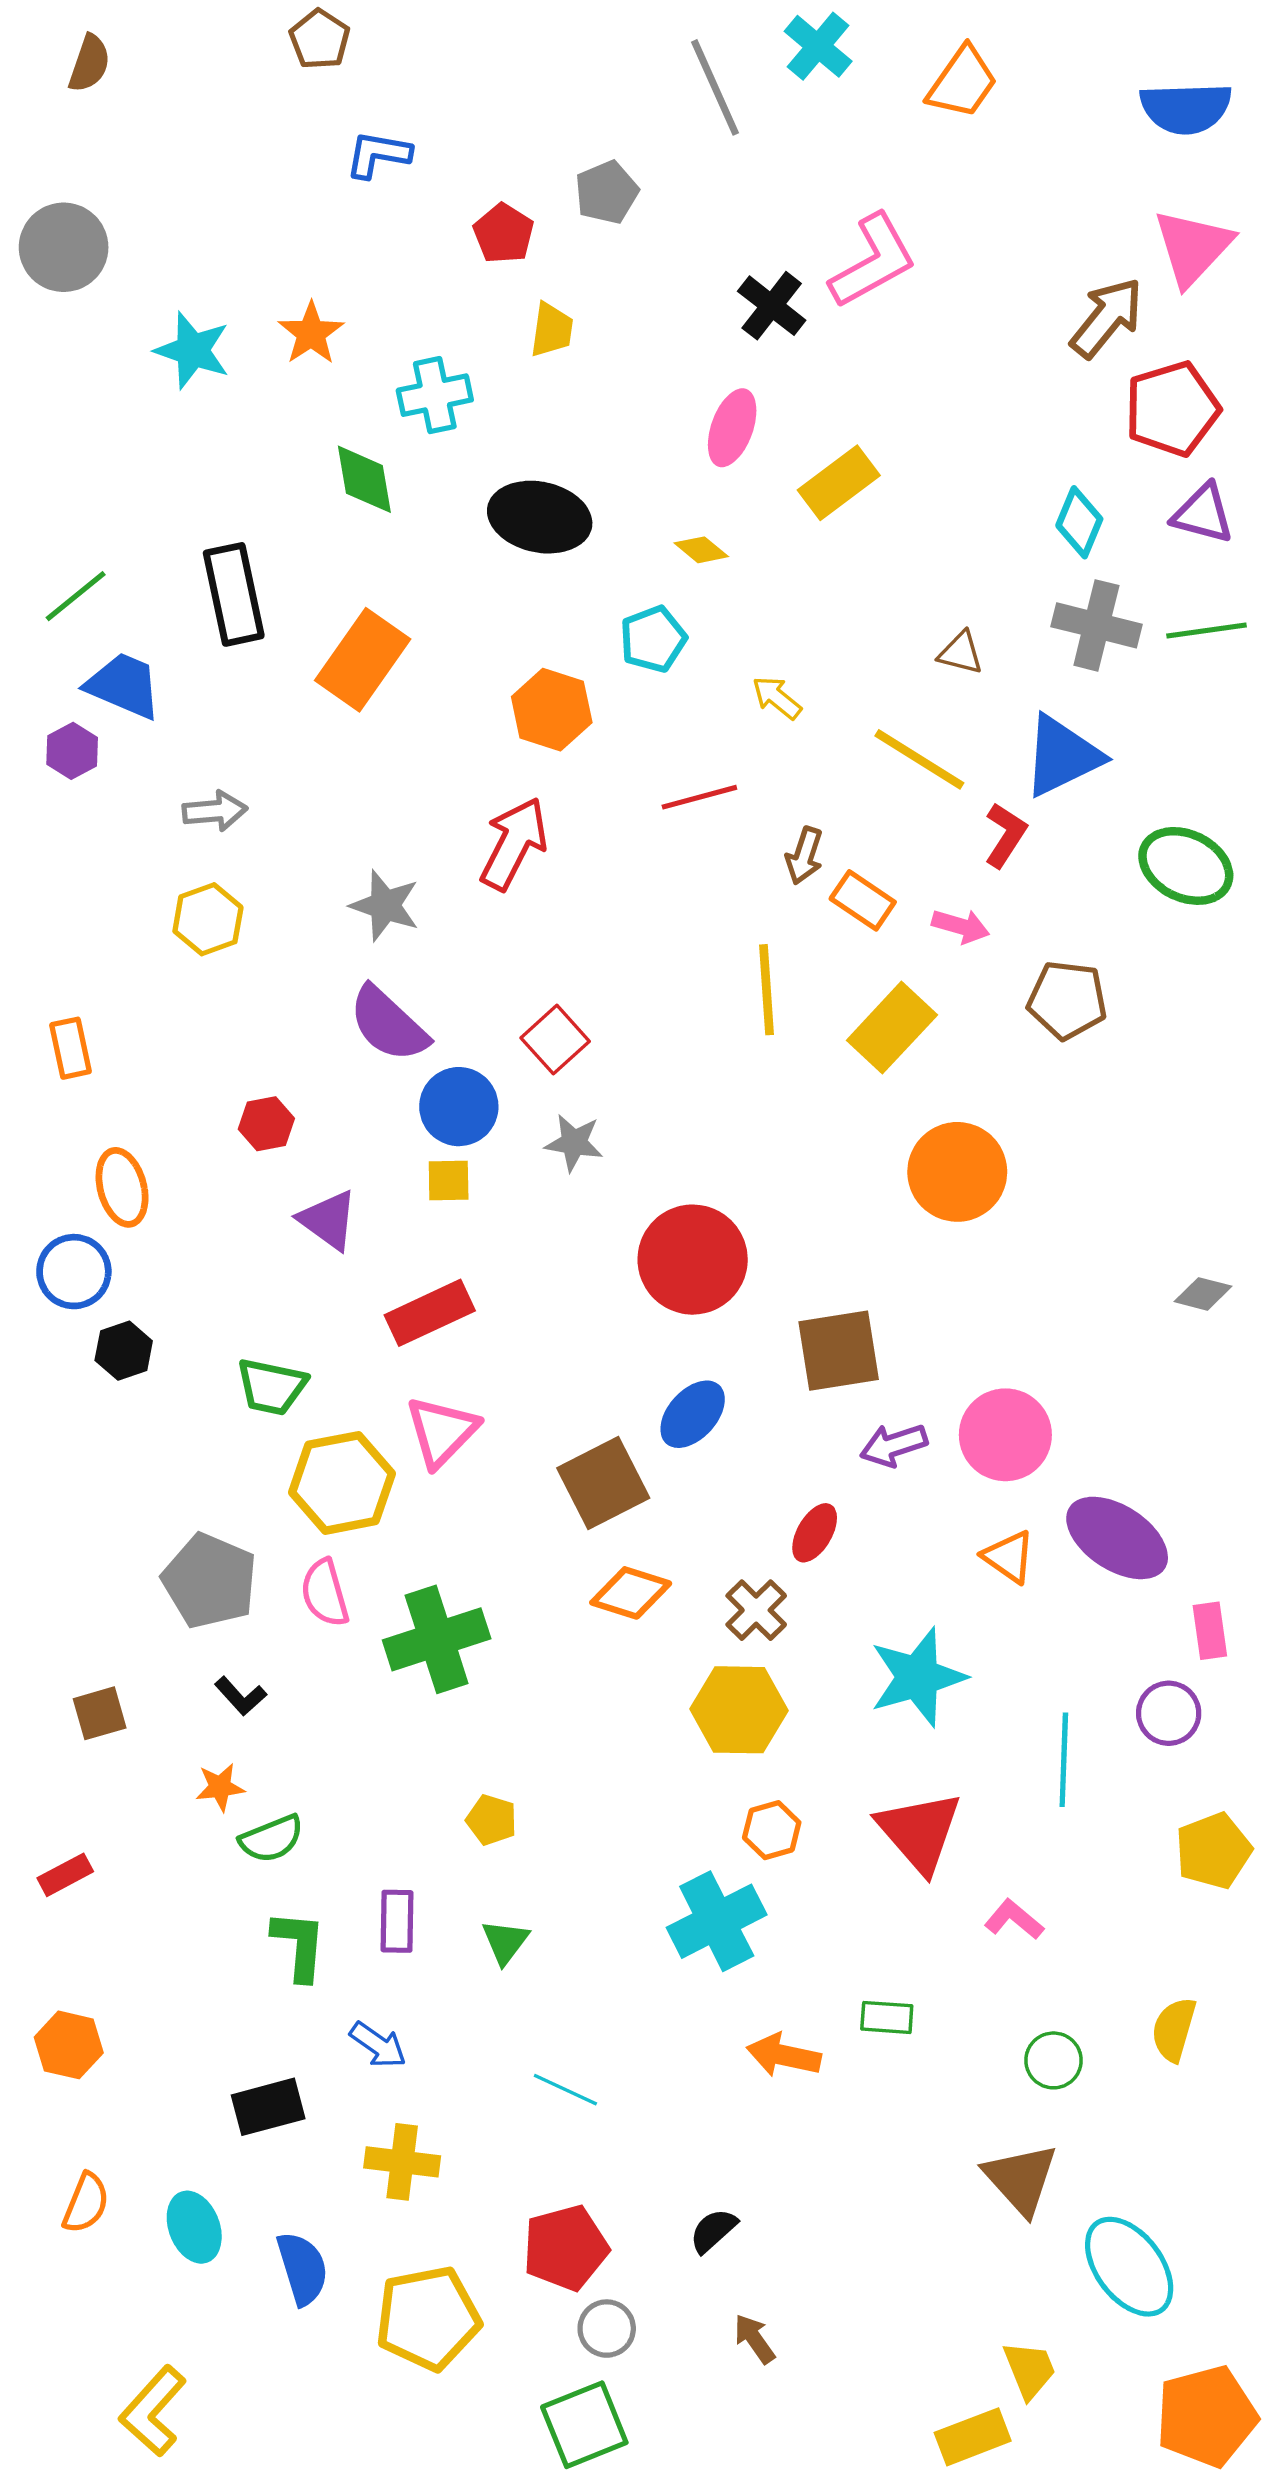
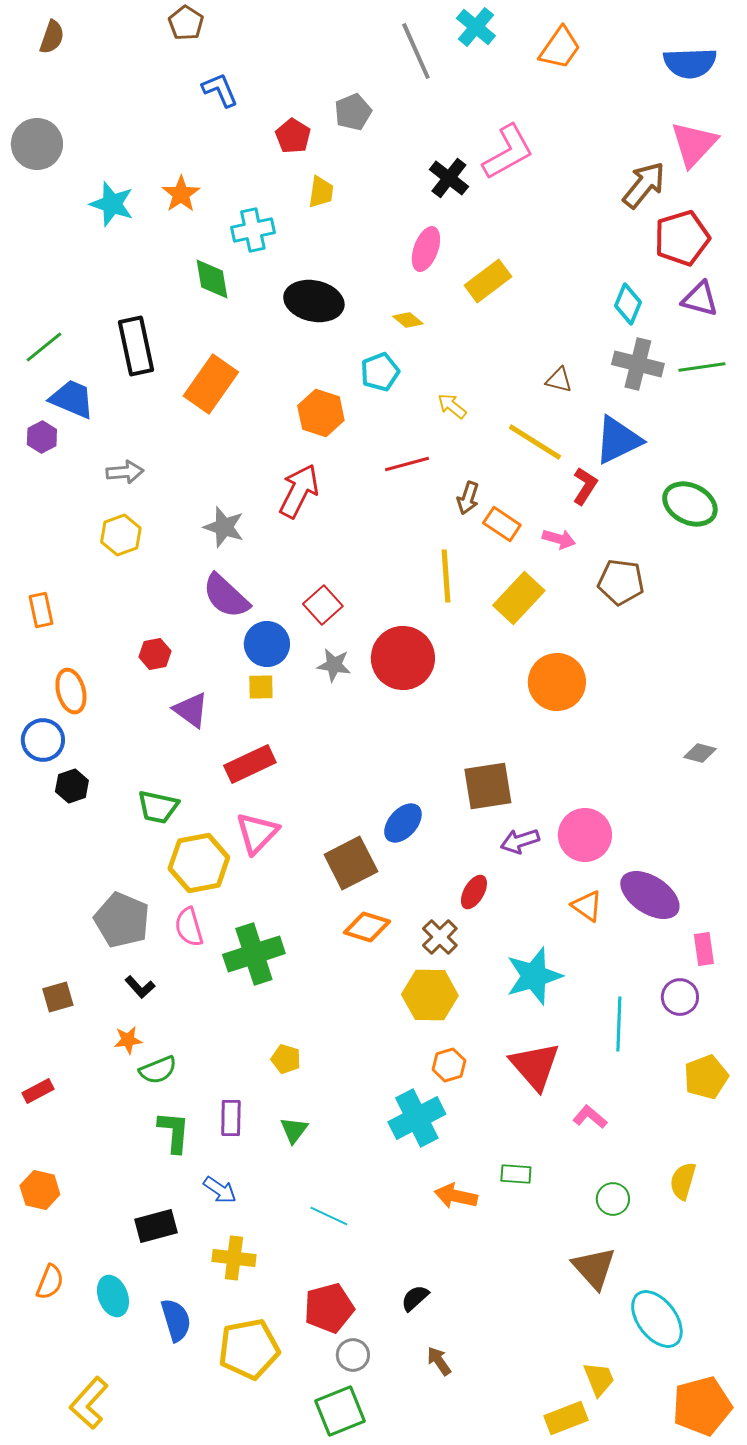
blue L-shape: (378, 154) -> (220, 90), turned 57
red circle: (693, 1260) -> (403, 658), moved

